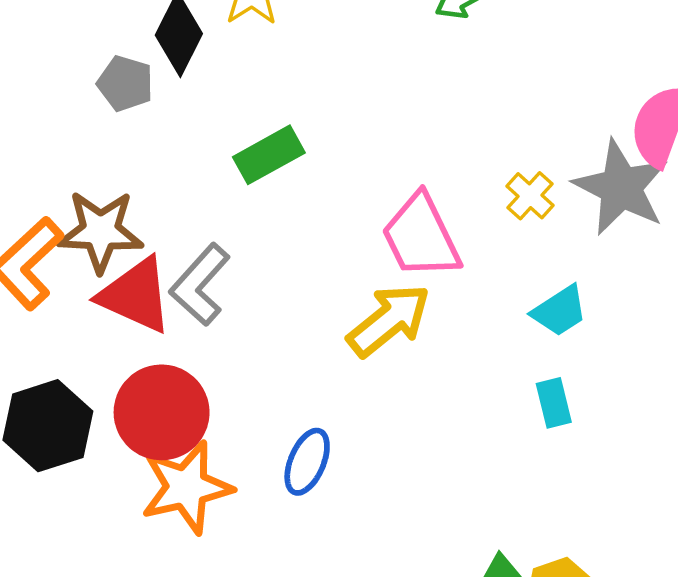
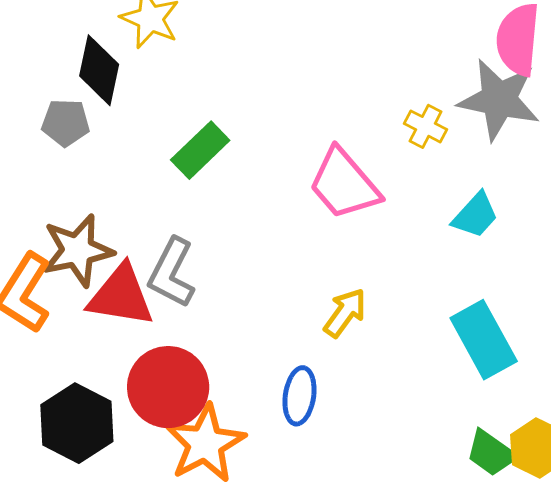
yellow arrow: (389, 320) -> (345, 313), moved, size x0.7
cyan rectangle: (554, 403) -> (484, 340), moved, size x1.8

